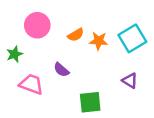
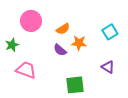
cyan square: (132, 38) -> (110, 32), size x0.7
orange star: (99, 41) -> (79, 43), moved
purple semicircle: (61, 70) -> (60, 50), moved

